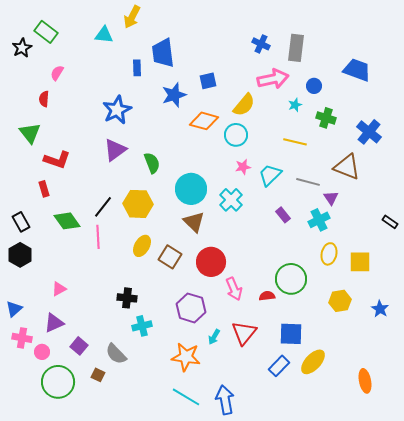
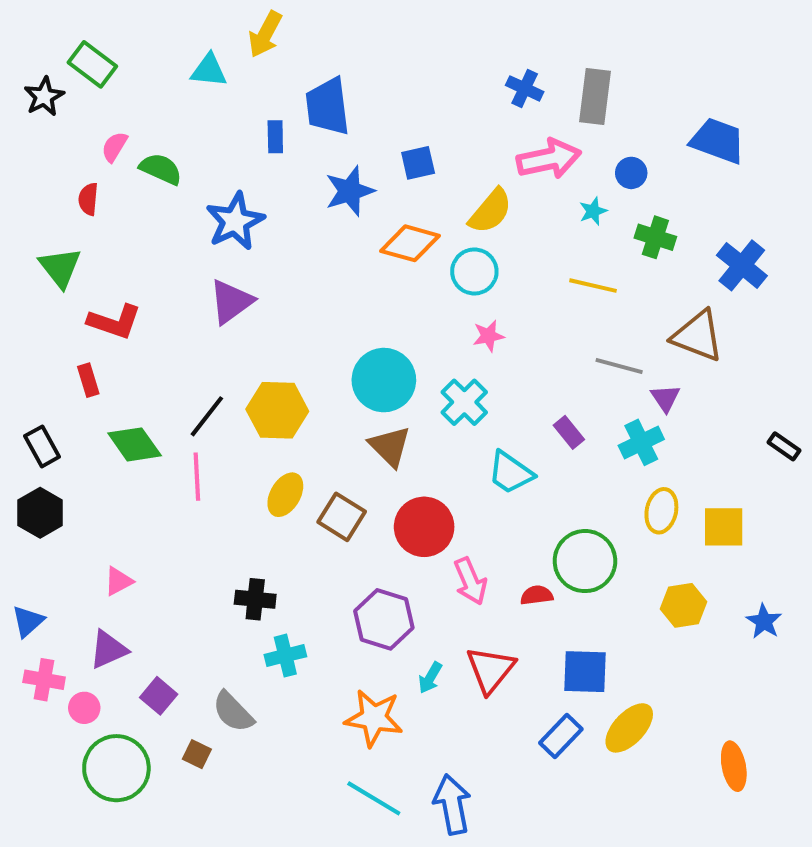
green semicircle: (152, 163) -> (161, 169), moved, turned -45
cyan trapezoid: (270, 175) -> (511, 473), moved, turned -100

